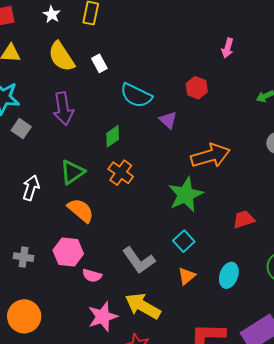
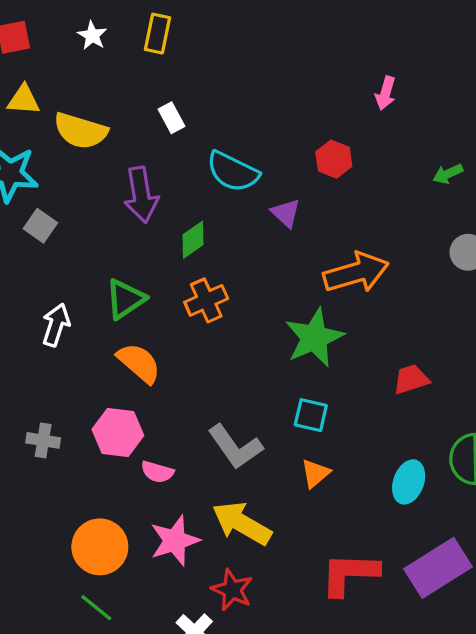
yellow semicircle: (61, 57) -> (81, 131), moved, turned -40
purple arrow: (63, 109) -> (141, 195), moved
orange cross: (121, 173) -> (206, 300), turned 30
cyan square: (184, 241) -> (311, 415), turned -35
cyan ellipse: (229, 275) -> (409, 482), moved
orange circle: (24, 316) -> (100, 547), moved

